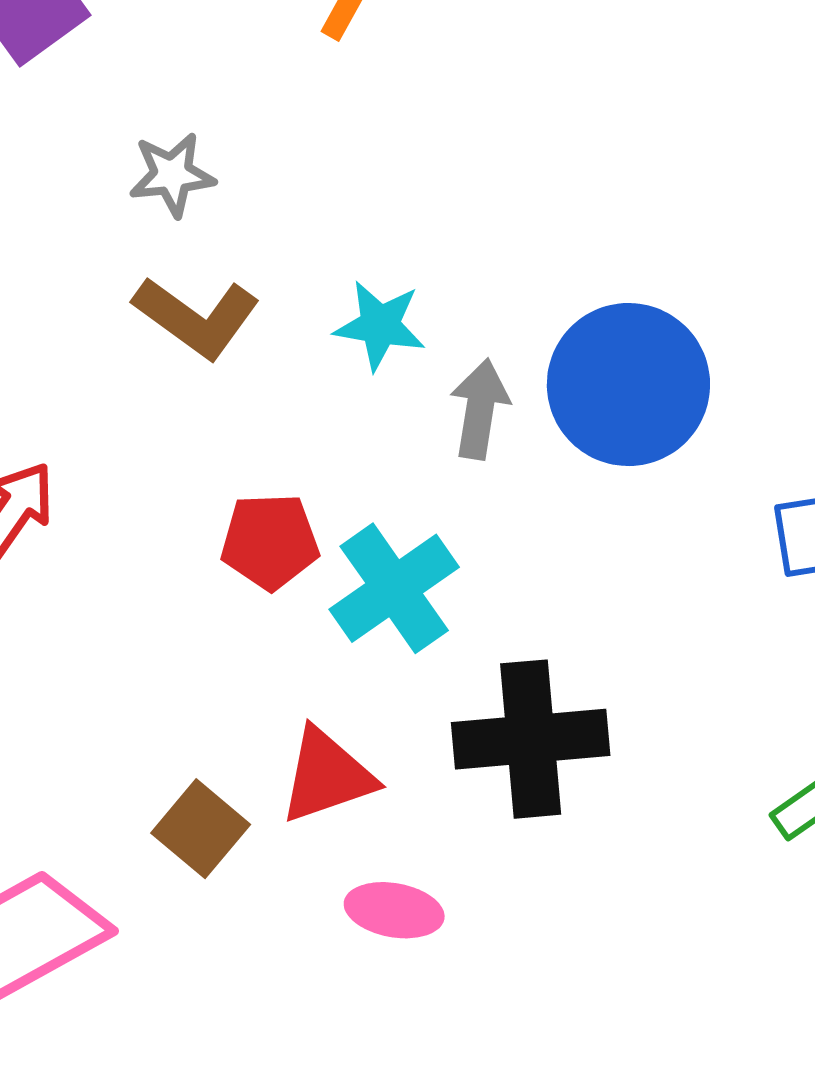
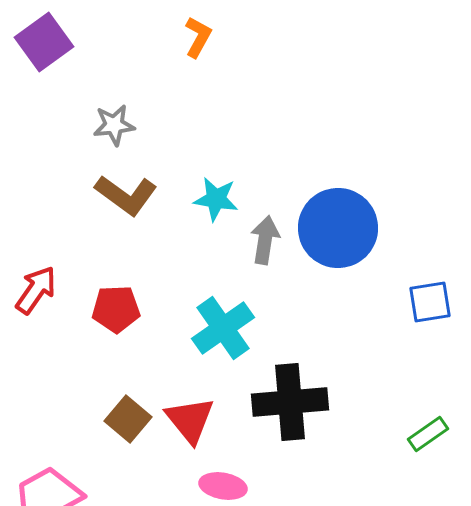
red pentagon: (270, 541) -> (116, 309), moved
red triangle: (327, 776) -> (190, 420), turned -50
brown square: (201, 829) -> (128, 419), moved

